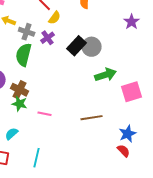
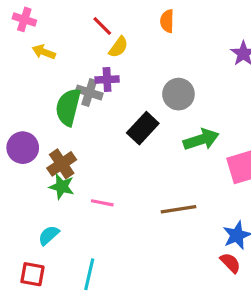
gray cross: (27, 32) -> (89, 92), moved
purple cross: (48, 38) -> (107, 80), turned 32
black rectangle: (77, 46) -> (143, 128), moved
brown cross: (20, 90) -> (62, 164), turned 30

